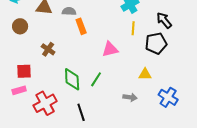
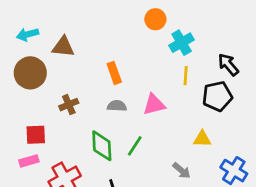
gray semicircle: (69, 11) -> (117, 106), moved
brown circle: (20, 26) -> (30, 73), size x1.5
brown cross: (48, 49) -> (69, 105), turned 32
gray arrow: (130, 97) -> (182, 171), turned 32

